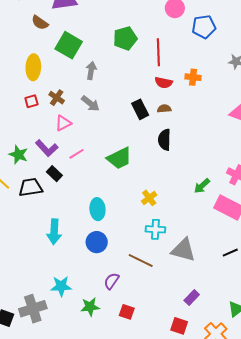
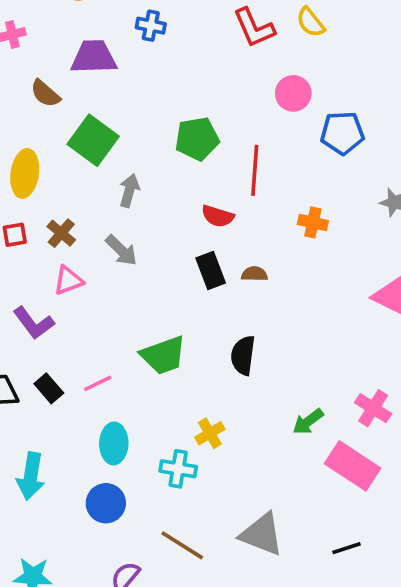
red semicircle: (164, 83) -> (218, 216), moved
black semicircle: (164, 140) -> (243, 355), moved
pink line: (77, 154) -> (98, 383), moved
black rectangle: (54, 174) -> (49, 388), moved
cyan cross: (155, 229) -> (178, 469), moved

